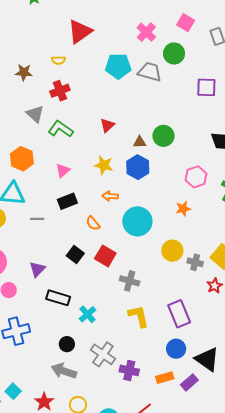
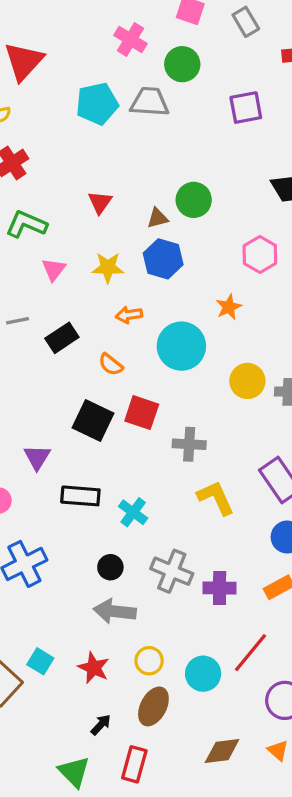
pink triangle: (63, 170) -> (54, 269), moved
orange star: (183, 209) -> (229, 307), moved
gray line: (37, 219) -> (17, 321), moved
black square: (75, 254) -> (93, 421), size x1.4

